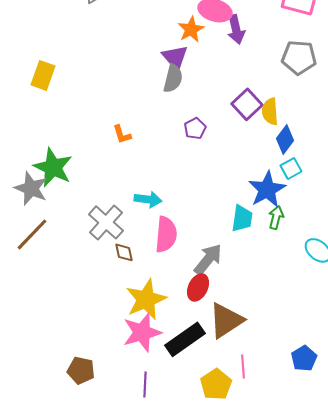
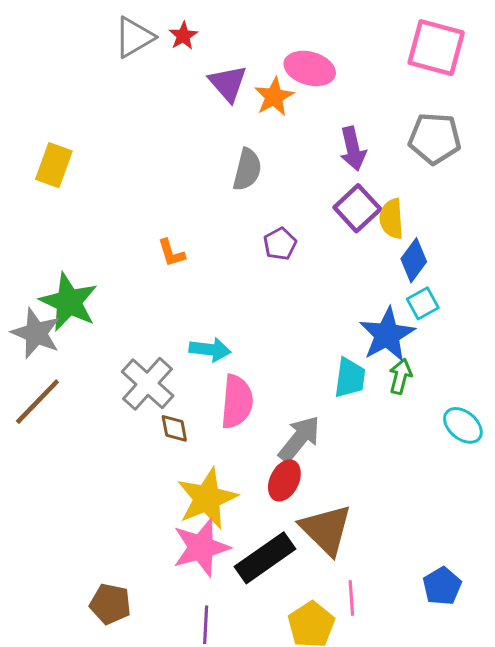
purple arrow: (236, 29) -> (353, 149), moved
purple triangle: (175, 57) -> (228, 83), moved
brown triangle: (226, 320) -> (326, 530), turned -42

